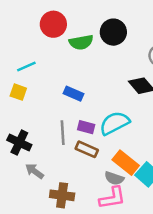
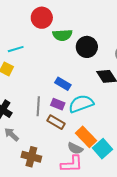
black circle: (113, 32) -> (87, 47), moved
blue rectangle: (74, 94) -> (63, 84), moved

